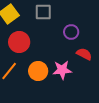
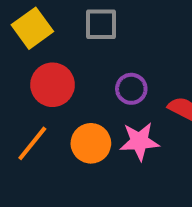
purple circle: (71, 32) -> (131, 89), moved

